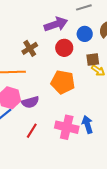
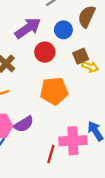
red line: (32, 131) -> (51, 154), moved

